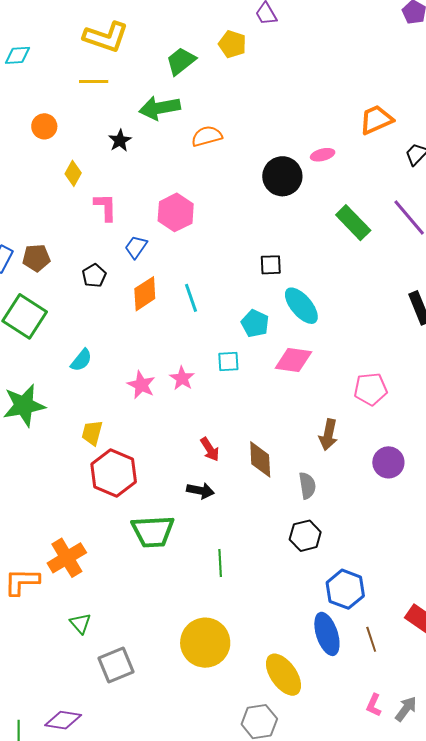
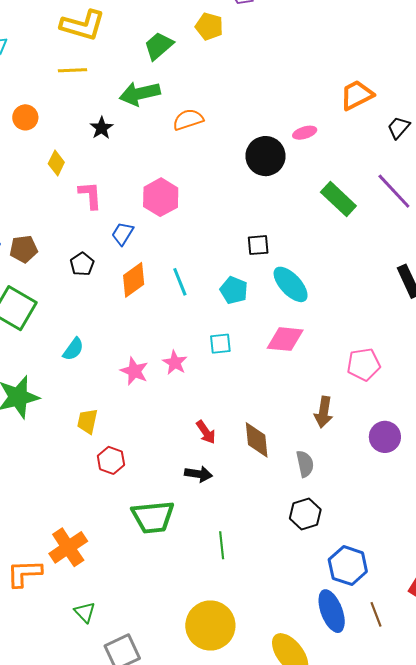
cyan pentagon: (255, 323) -> (234, 290), moved
red hexagon: (114, 473) -> (111, 460), size x0.6

